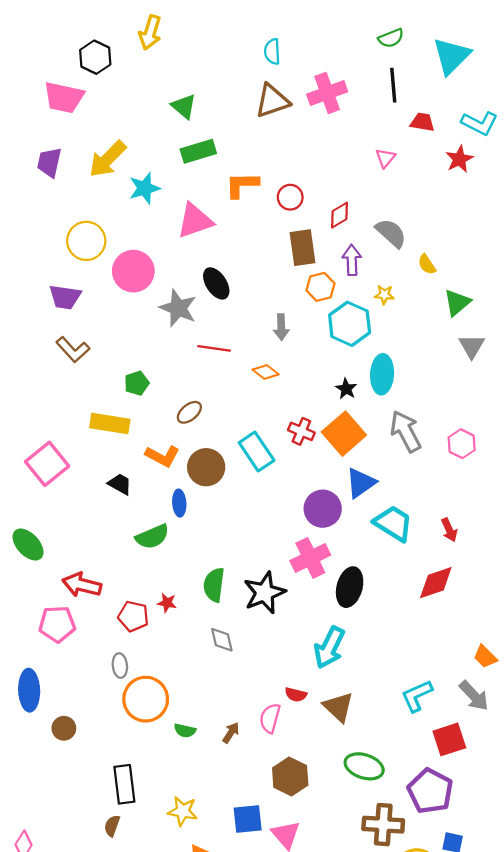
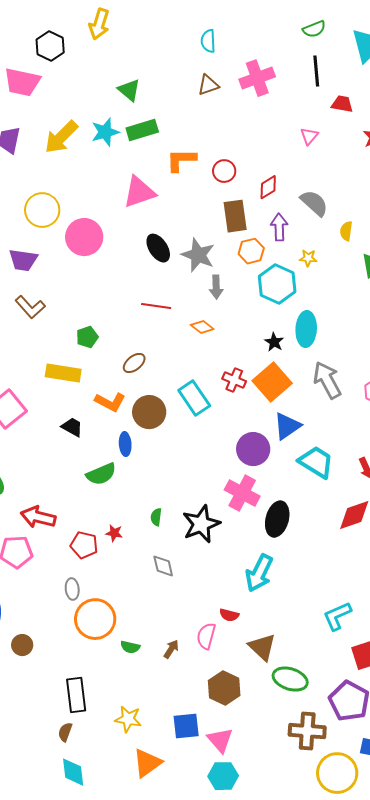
brown triangle: (272, 101) -> (208, 85), size x0.7
cyan star: (145, 188) -> (105, 132), moved
yellow semicircle: (427, 264) -> (346, 231), turned 42
gray star: (178, 308) -> (198, 255), moved
pink cross: (310, 558) -> (242, 493), turned -36
green semicircle: (214, 585) -> (156, 517), size x0.6
brown triangle: (338, 707) -> (262, 647), moved

